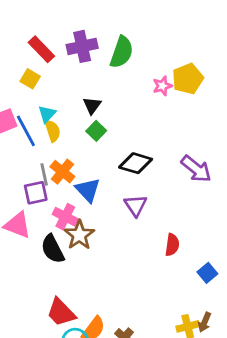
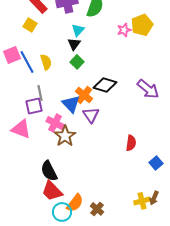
cyan triangle: (47, 114) -> (78, 30), moved
orange cross: (62, 172) -> (84, 95), moved
purple triangle: (136, 205) -> (91, 115), moved
black semicircle: (53, 249) -> (49, 171), moved

